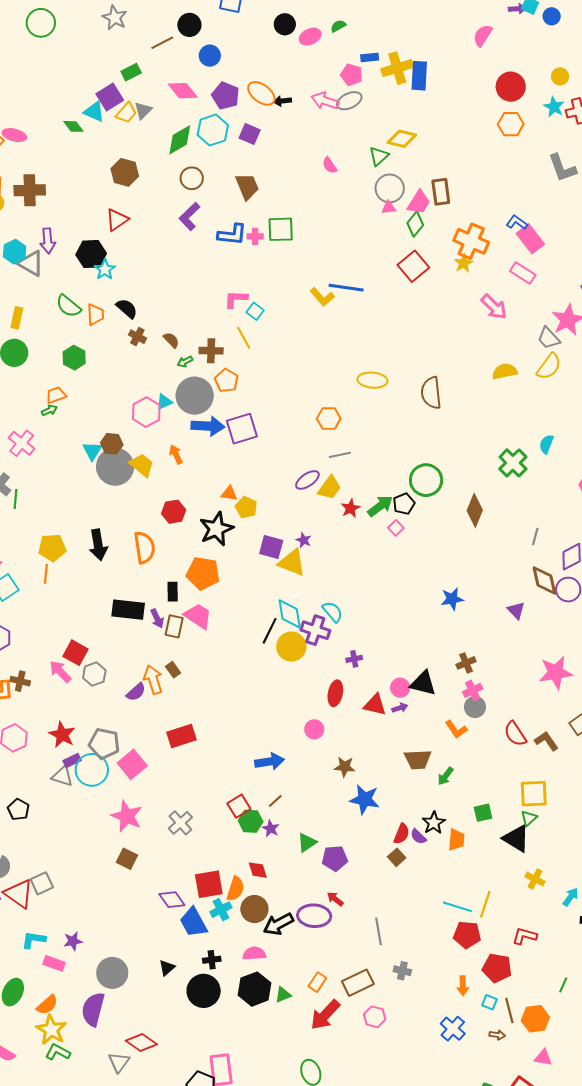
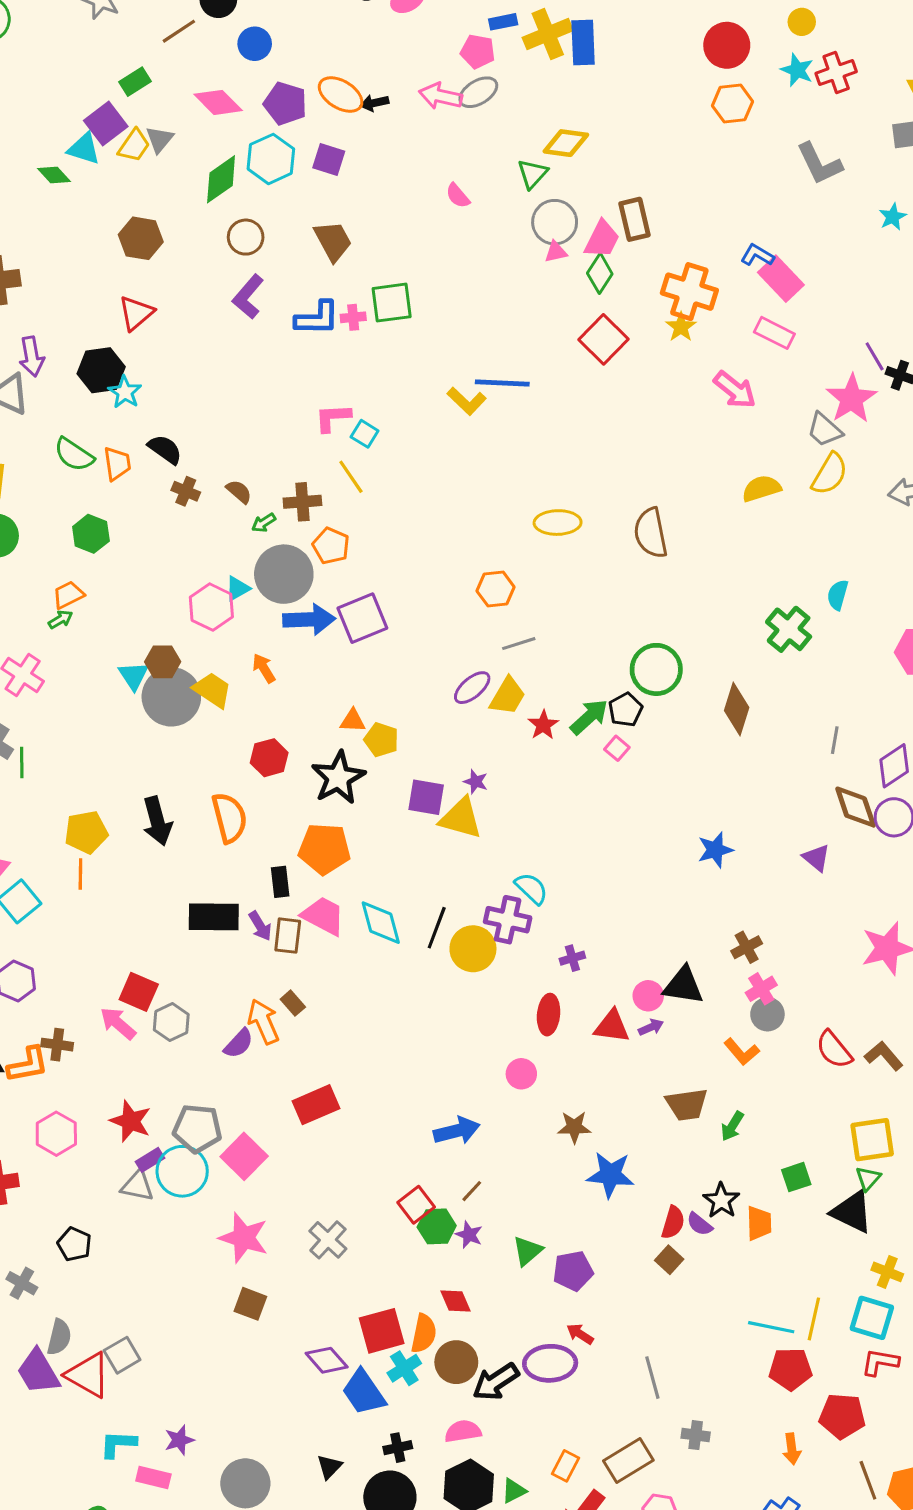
cyan diamond: (290, 614) -> (381, 923), moved
cyan square: (489, 1002) -> (872, 1318), moved, size x1.8

